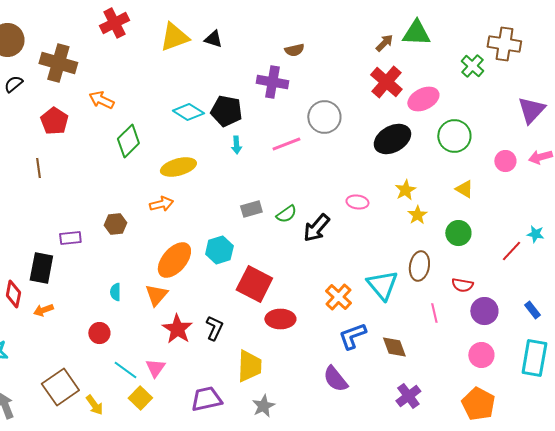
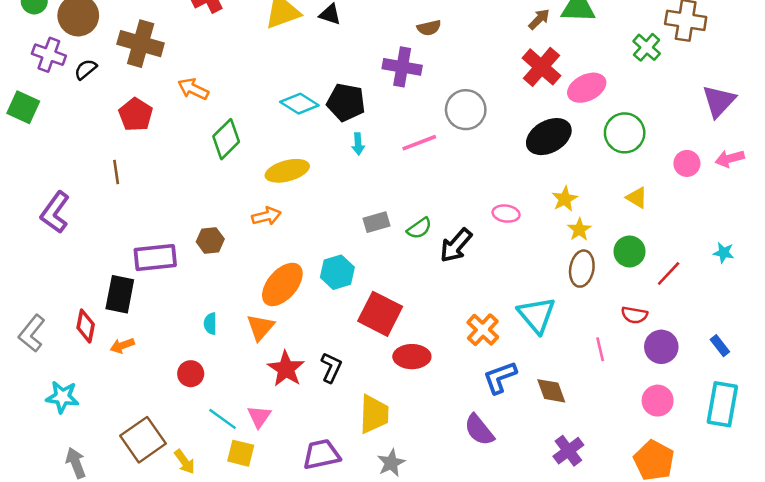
purple rectangle: (70, 238) -> (155, 258), size x1.6
red line: (511, 251) -> (669, 273), moved
brown ellipse: (419, 266) -> (582, 269), moved
yellow square: (140, 398) -> (241, 453), turned -30

